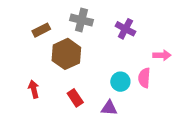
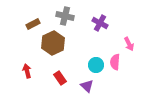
pink arrow: (162, 55) -> (129, 44), turned 64
purple triangle: (109, 108) -> (87, 86), turned 40

